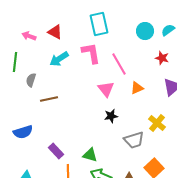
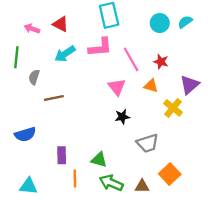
pink L-shape: (91, 53) -> (100, 47), turned 95
red star: (162, 58) -> (161, 62), moved
orange triangle: (137, 88) -> (151, 86), turned 40
yellow cross: (157, 123) -> (173, 108), moved
purple rectangle: (56, 151) -> (62, 155), turned 42

